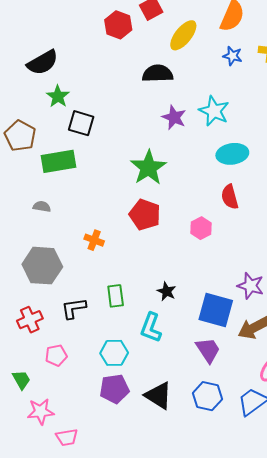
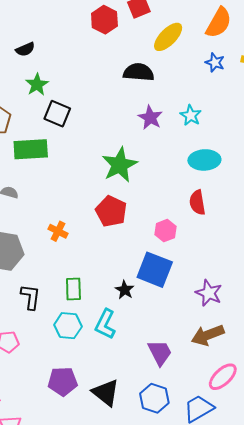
black semicircle: (43, 63) -> (25, 49), size x0.6
cyan star: (214, 111) -> (191, 115), size x0.7
black L-shape: (74, 308) -> (31, 297), turned 100
blue square: (216, 310) -> (155, 270), moved
cyan hexagon: (114, 353) -> (68, 326), moved

